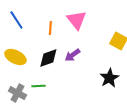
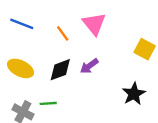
blue line: (16, 20) -> (22, 24), turned -36
orange line: (50, 28) -> (63, 33), turned -40

